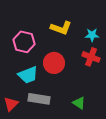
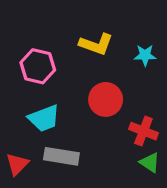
red cross: (91, 57) -> (143, 131), moved
red circle: (54, 63) -> (106, 99), moved
green triangle: (79, 103) -> (150, 163), moved

